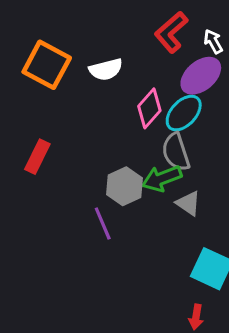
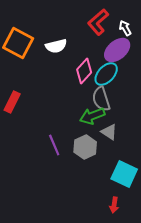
gray hexagon: (125, 186) -> (85, 147), moved

